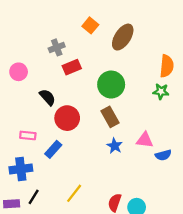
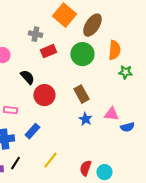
orange square: (90, 25) -> (64, 15), size x1.6
gray cross: (57, 47) -> (35, 34), turned 32
orange semicircle: (167, 66) -> (114, 50), moved
green circle: (111, 85) -> (82, 54), moved
blue rectangle: (53, 149) -> (32, 131), moved

